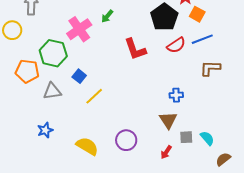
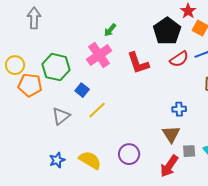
pink cross: (79, 29) -> (99, 55), moved
yellow circle: (12, 30) -> (15, 65), moved
gray triangle: (52, 91) -> (61, 116), moved, turned -30
blue star: (45, 130) -> (57, 160), moved
red arrow: (166, 152) -> (169, 166), size x1.6

